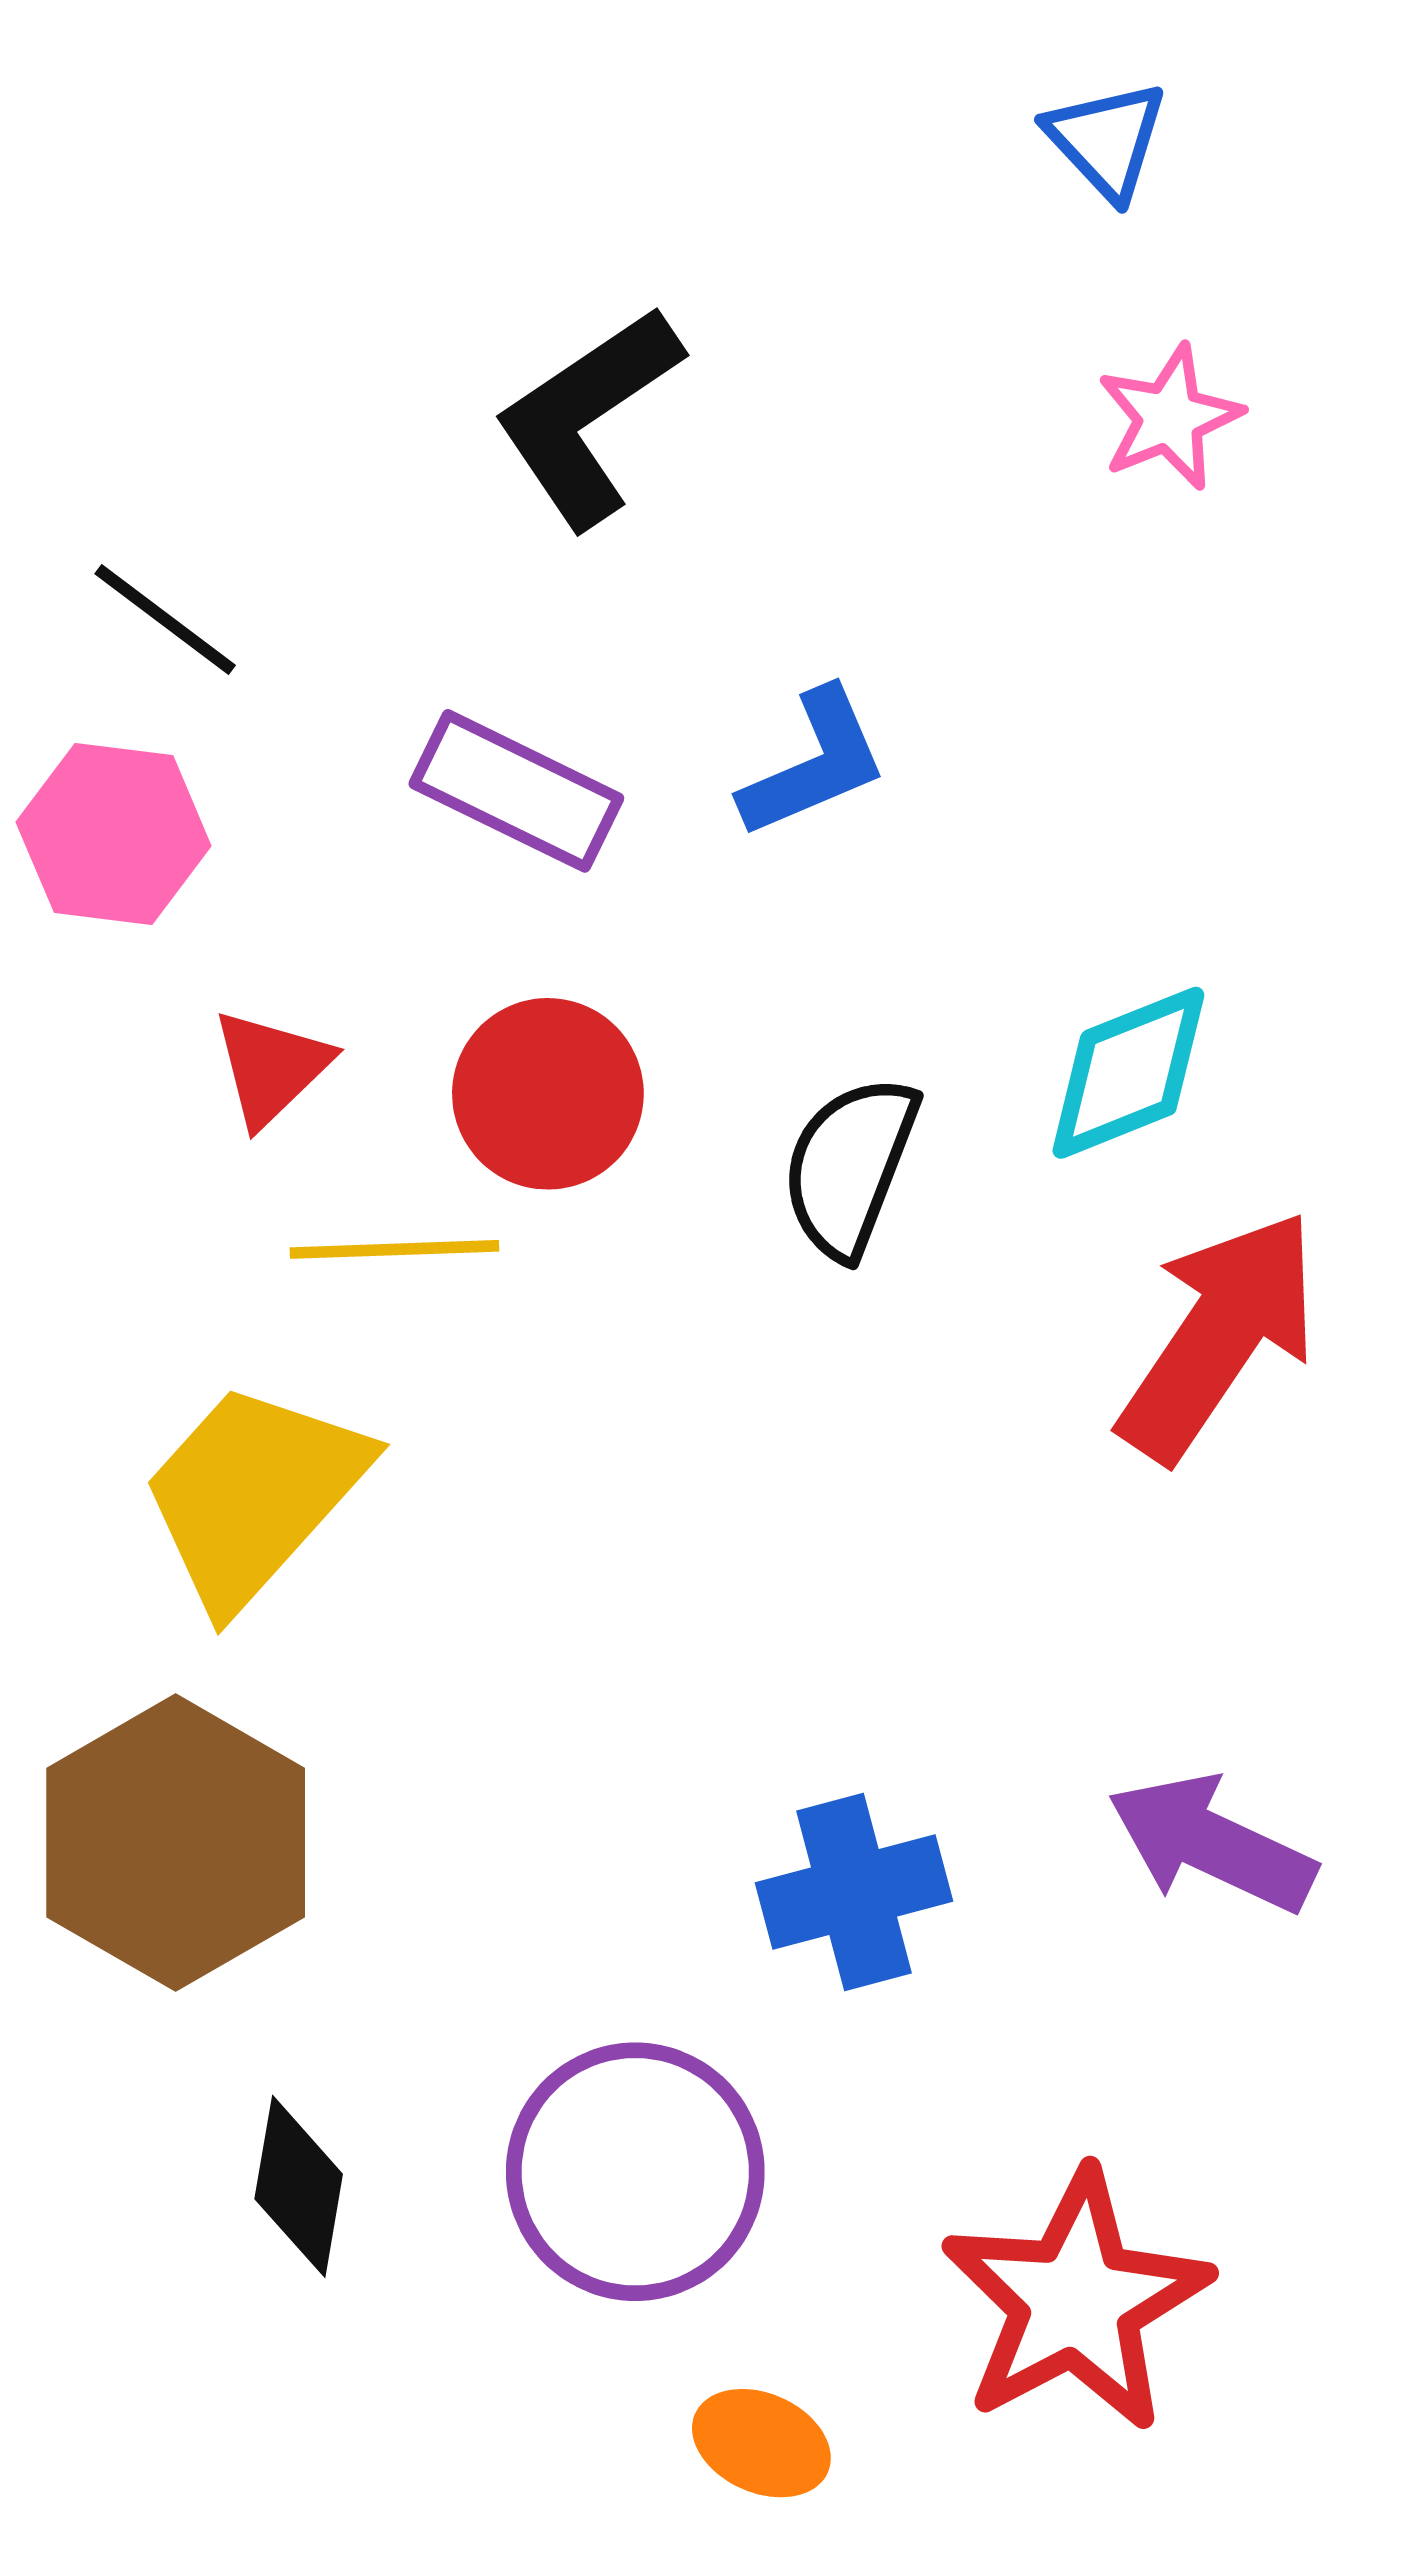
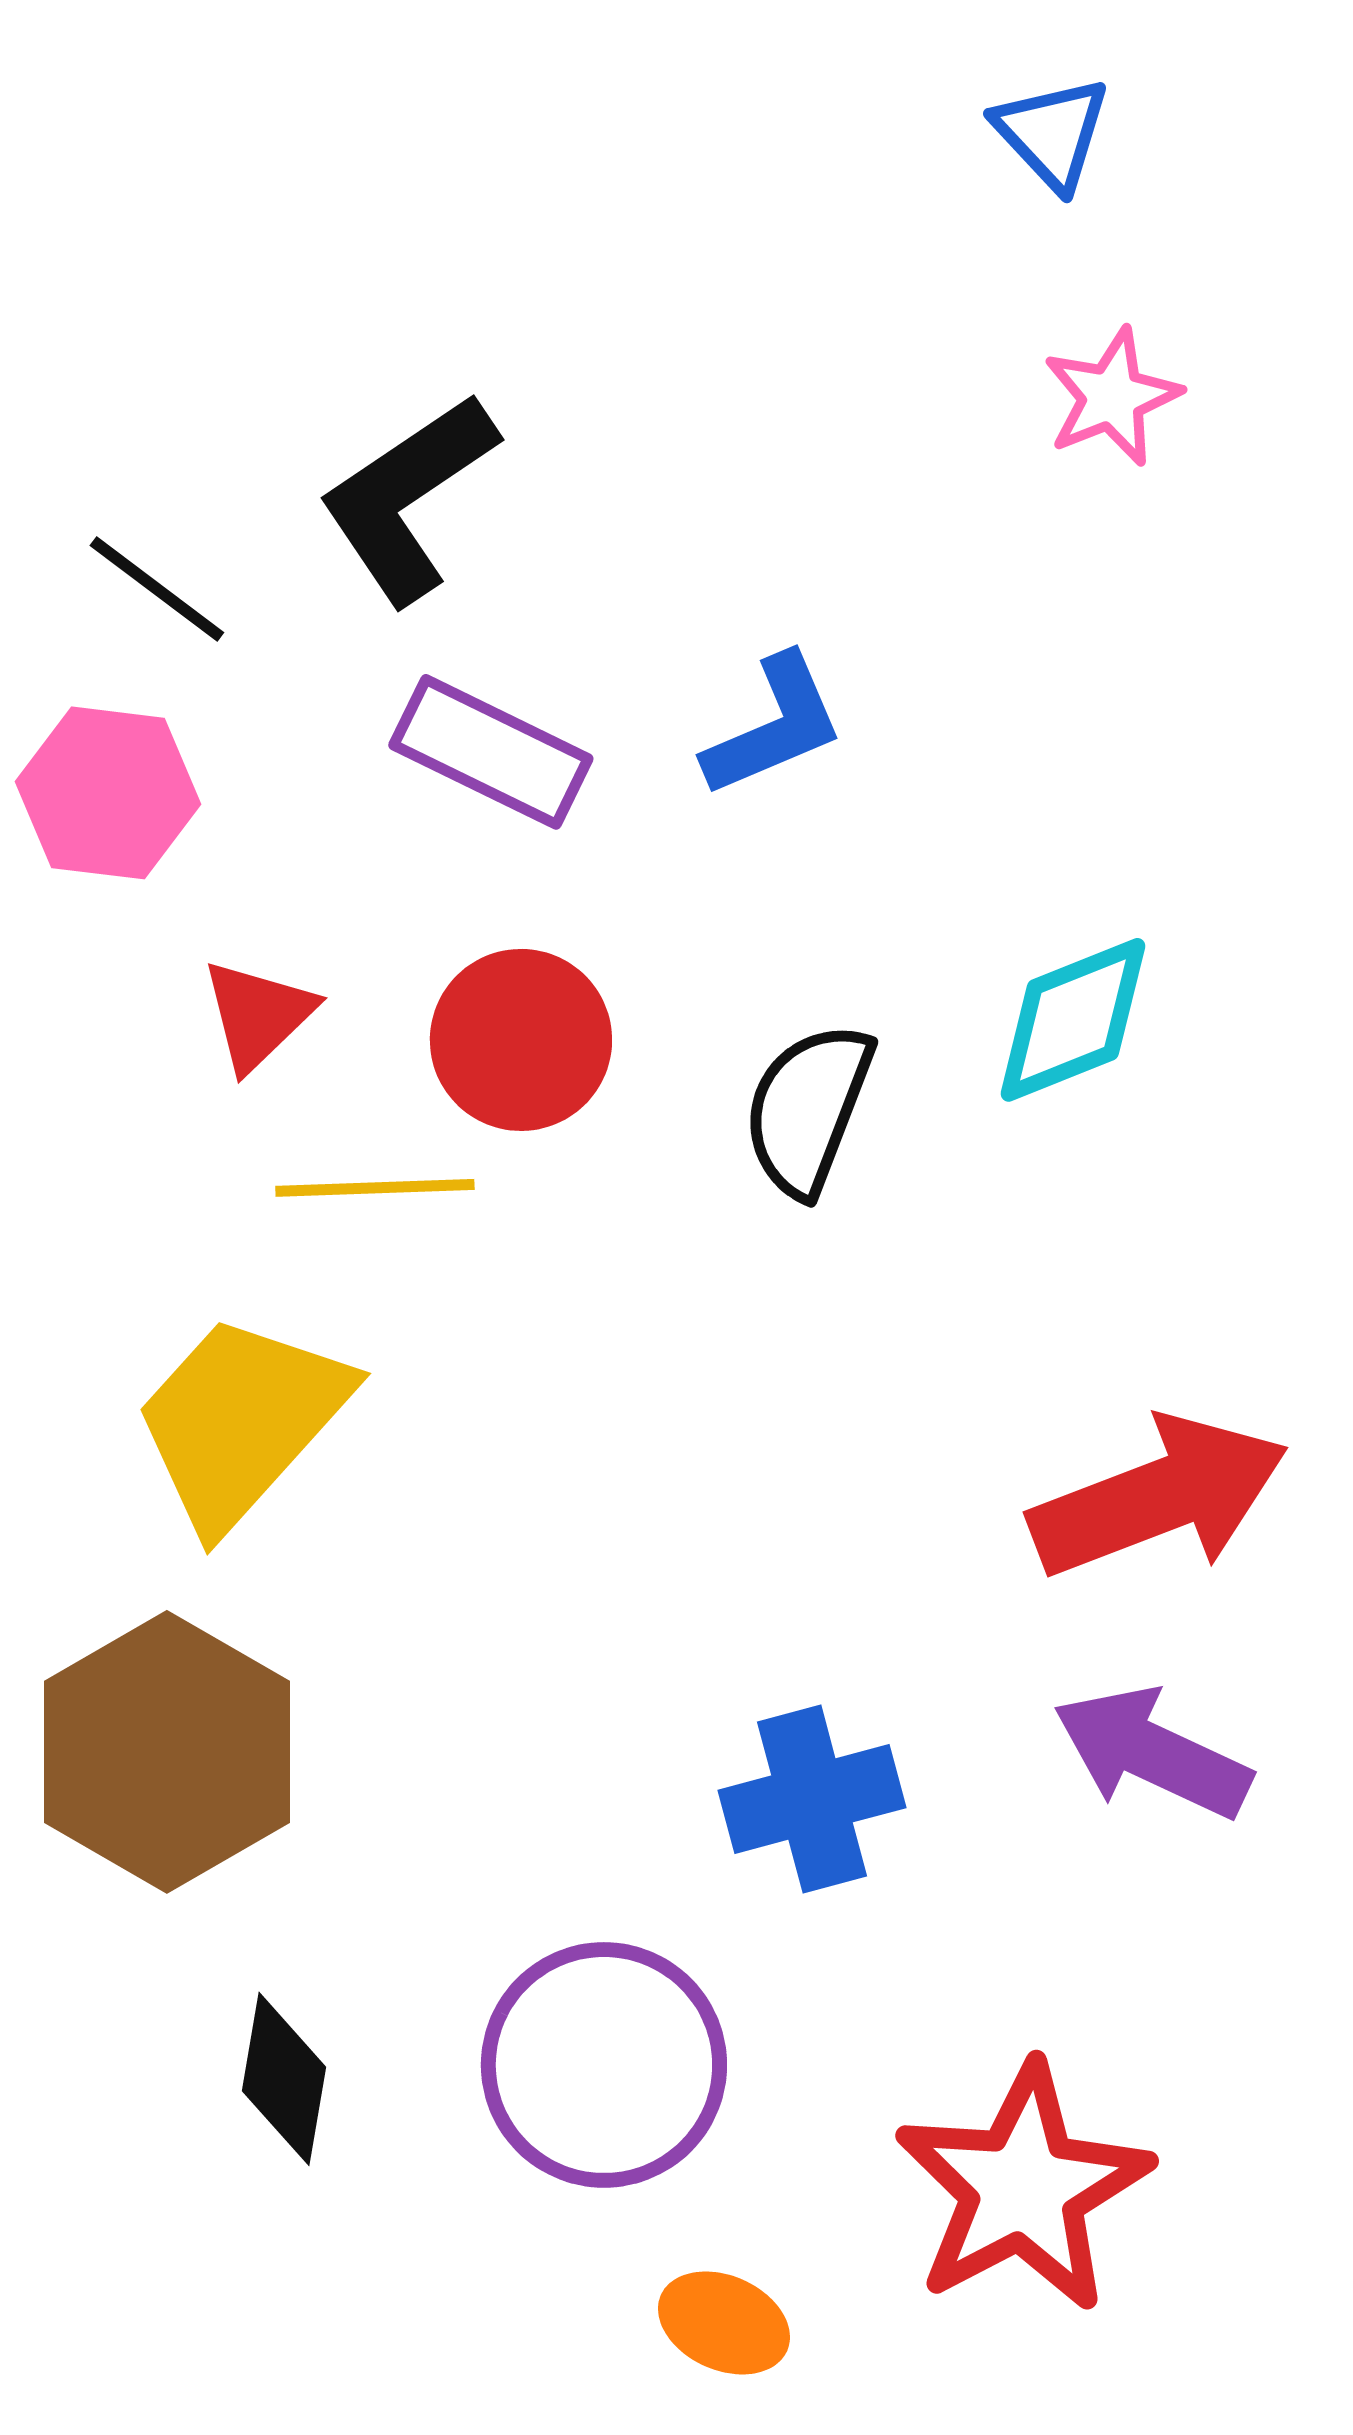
black L-shape: (588, 416) -> (408, 498), moved
red arrow: (1219, 1336) -> (1159, 1497), moved, turned 35

